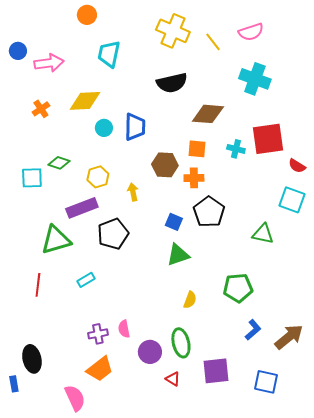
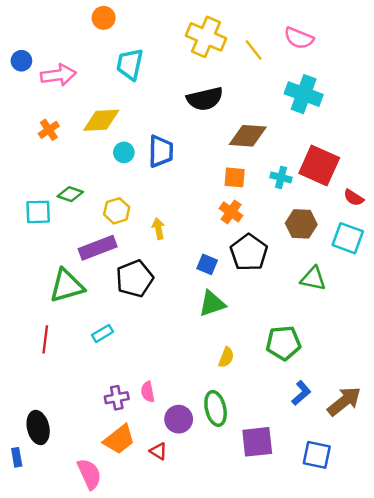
pink semicircle: (251, 32) -> (299, 38), turned 40
red square: (268, 139) -> (319, 166), turned 32
brown hexagon: (165, 165) -> (301, 224), moved
orange cross: (194, 178) -> (231, 212), turned 36
red triangle: (173, 379) -> (158, 451), moved

